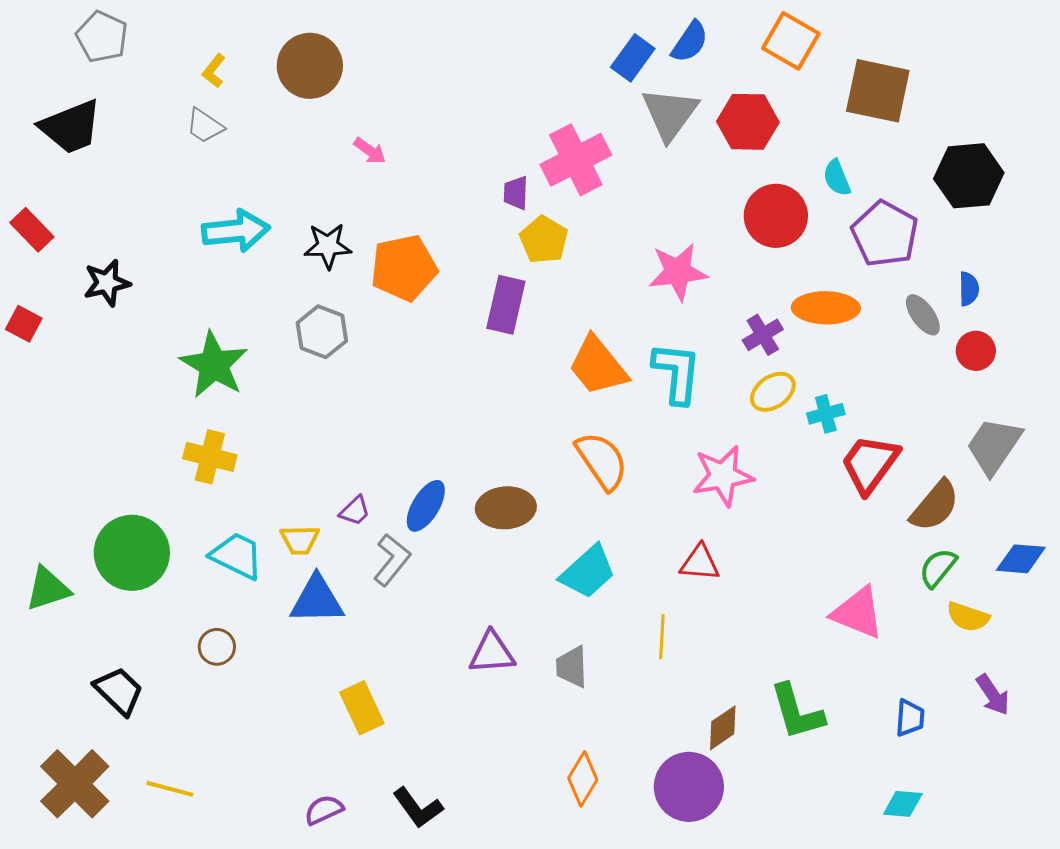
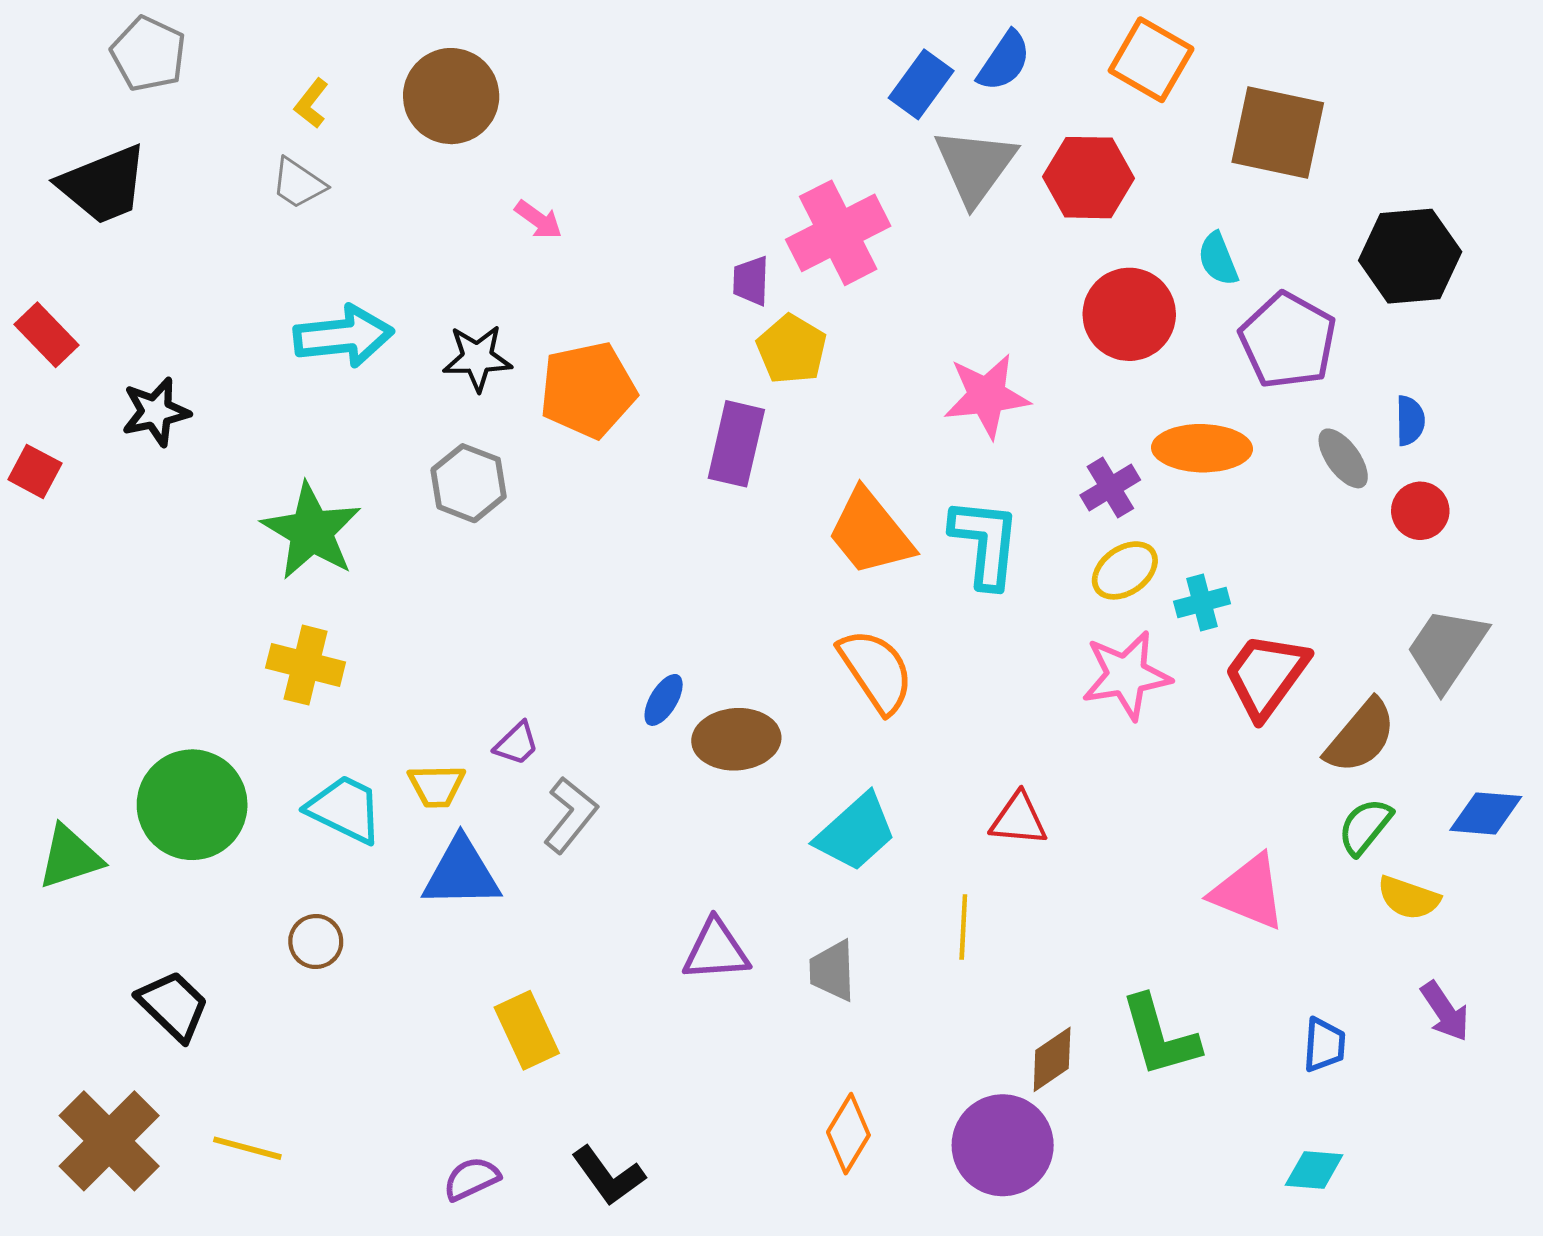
pink star: (723, 476) -> (1126, 675), moved
blue ellipse: (426, 506) -> (664, 700), moved, size x0.7

